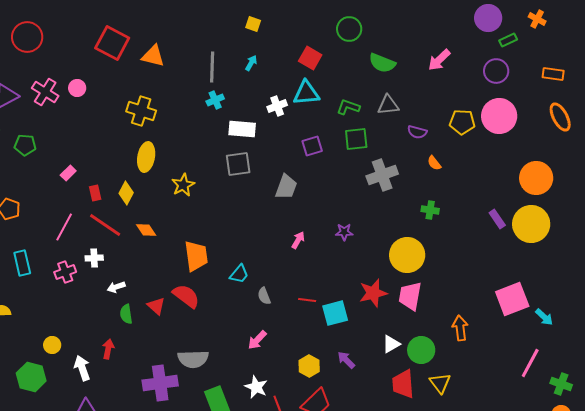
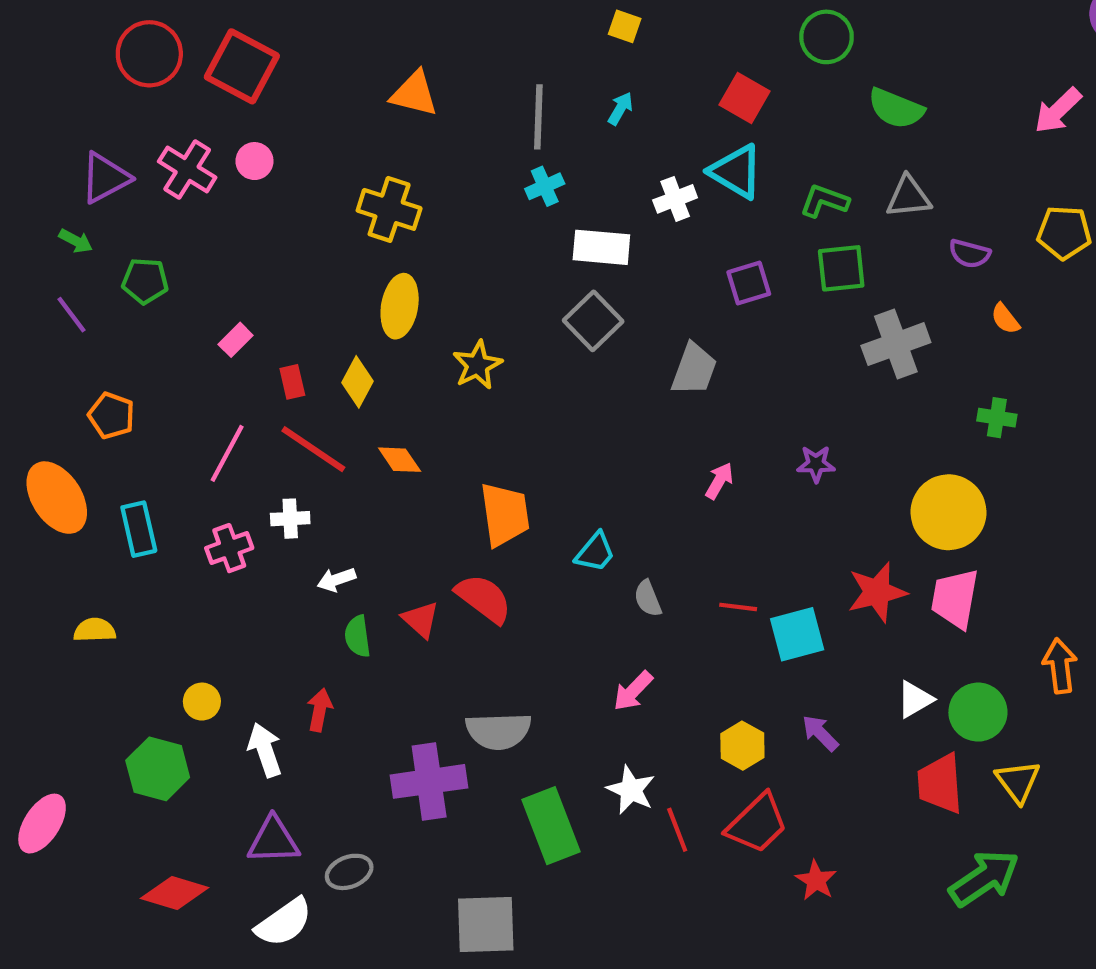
red square: (112, 43) -> (242, 66), moved
pink arrow: (439, 60) -> (1058, 111), moved
cyan triangle: (306, 93) -> (736, 172), turned 36
gray square: (238, 164) -> (593, 321), turned -36

